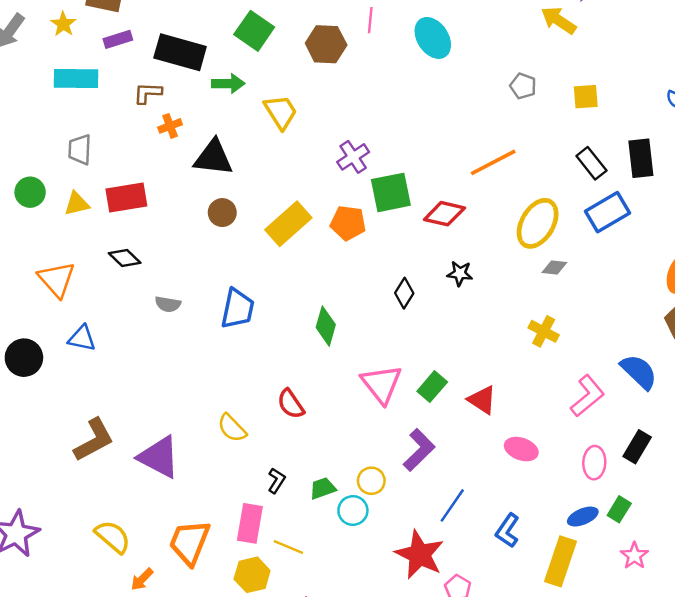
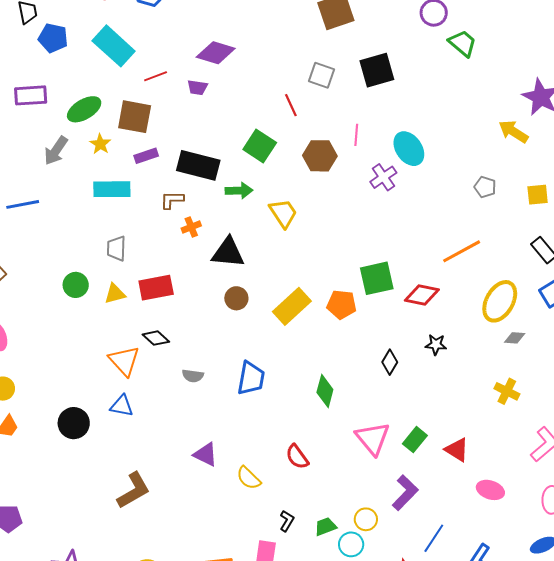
purple cross: (353, 157) -> (383, 177), moved
orange triangle: (57, 279) -> (124, 361), moved
purple triangle: (159, 457) -> (206, 454), moved, size x0.7

